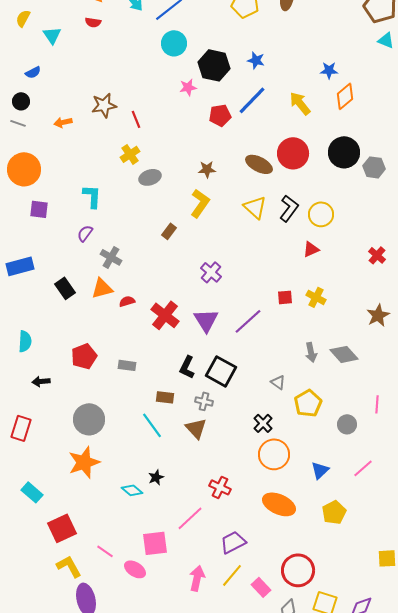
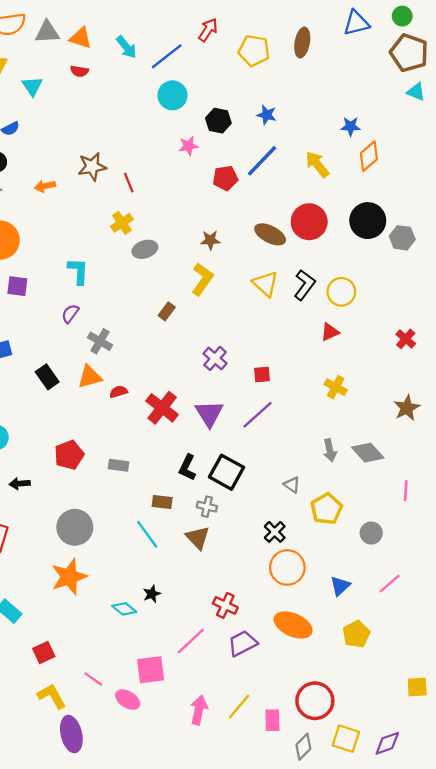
black hexagon: (214, 65) -> (218, 121), size x0.7
red square: (285, 297) -> (262, 375), moved
pink line: (377, 404) -> (406, 491), moved
red square: (62, 528) -> (44, 653), size x0.7
purple trapezoid: (233, 542) -> (243, 643), moved
pink rectangle: (261, 587) -> (272, 720), turned 42

